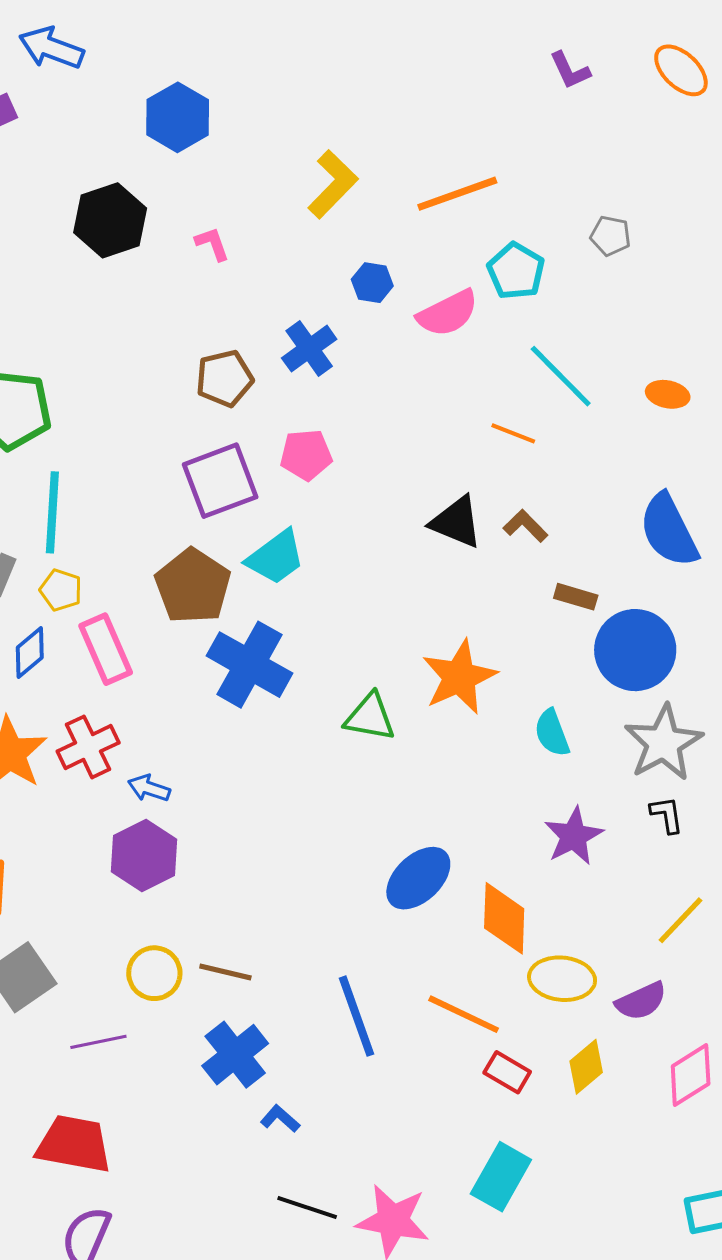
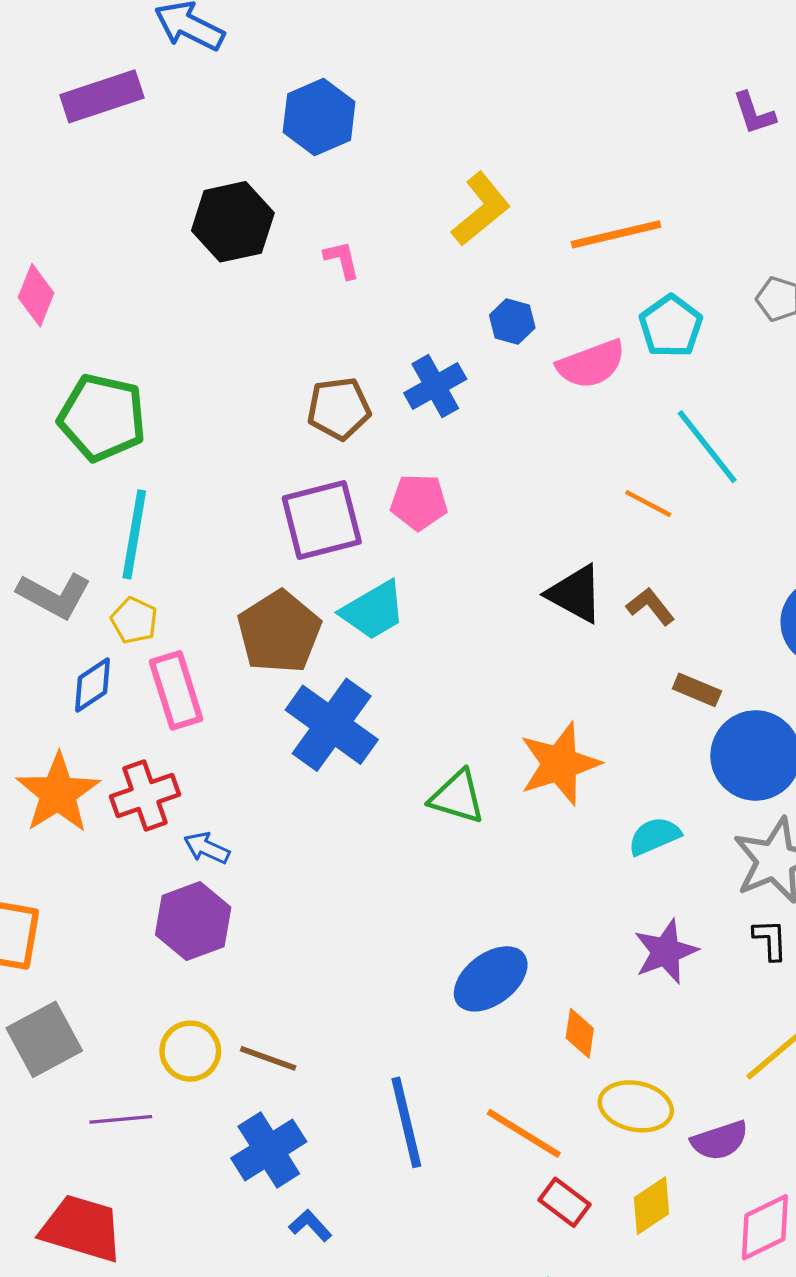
cyan semicircle: (552, 733) -> (654, 836), turned 81
orange diamond: (504, 918) -> (580, 1033), size x0.6

